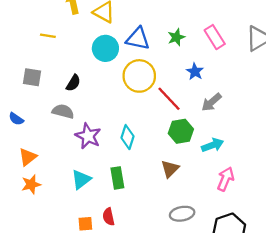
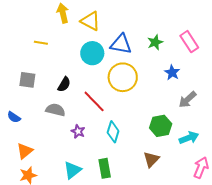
red line: (169, 99) -> (94, 101), moved
purple star: (88, 136) -> (78, 131), size x0.6

